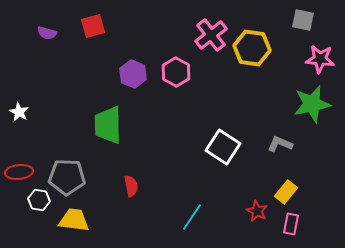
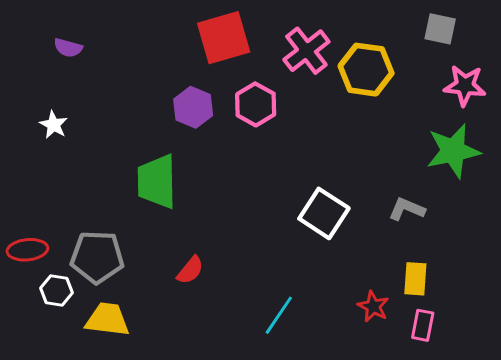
red square: (93, 26) -> (224, 38), moved, size x1.5
white star: (19, 112) -> (54, 125), moved
red semicircle: (131, 186) -> (190, 270), turned 50
yellow rectangle: (286, 192) -> (415, 279), turned -35

